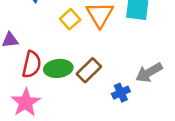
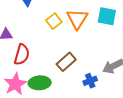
green ellipse: (58, 68) -> (40, 83), moved

